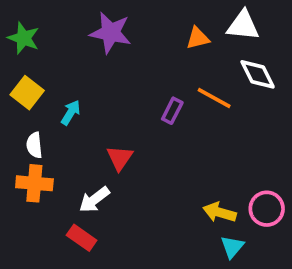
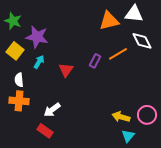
purple star: (111, 33) -> (37, 37), moved
orange triangle: (198, 38) -> (109, 21), size x1.5
orange line: (214, 98) -> (118, 54), turned -60
red triangle: (120, 158) -> (66, 70), moved

